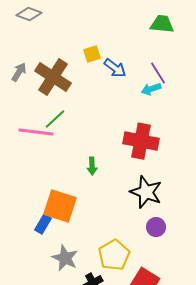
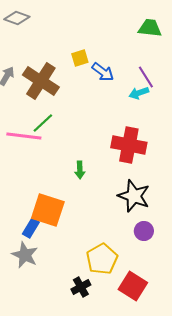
gray star: (65, 258) -> (25, 255), moved

